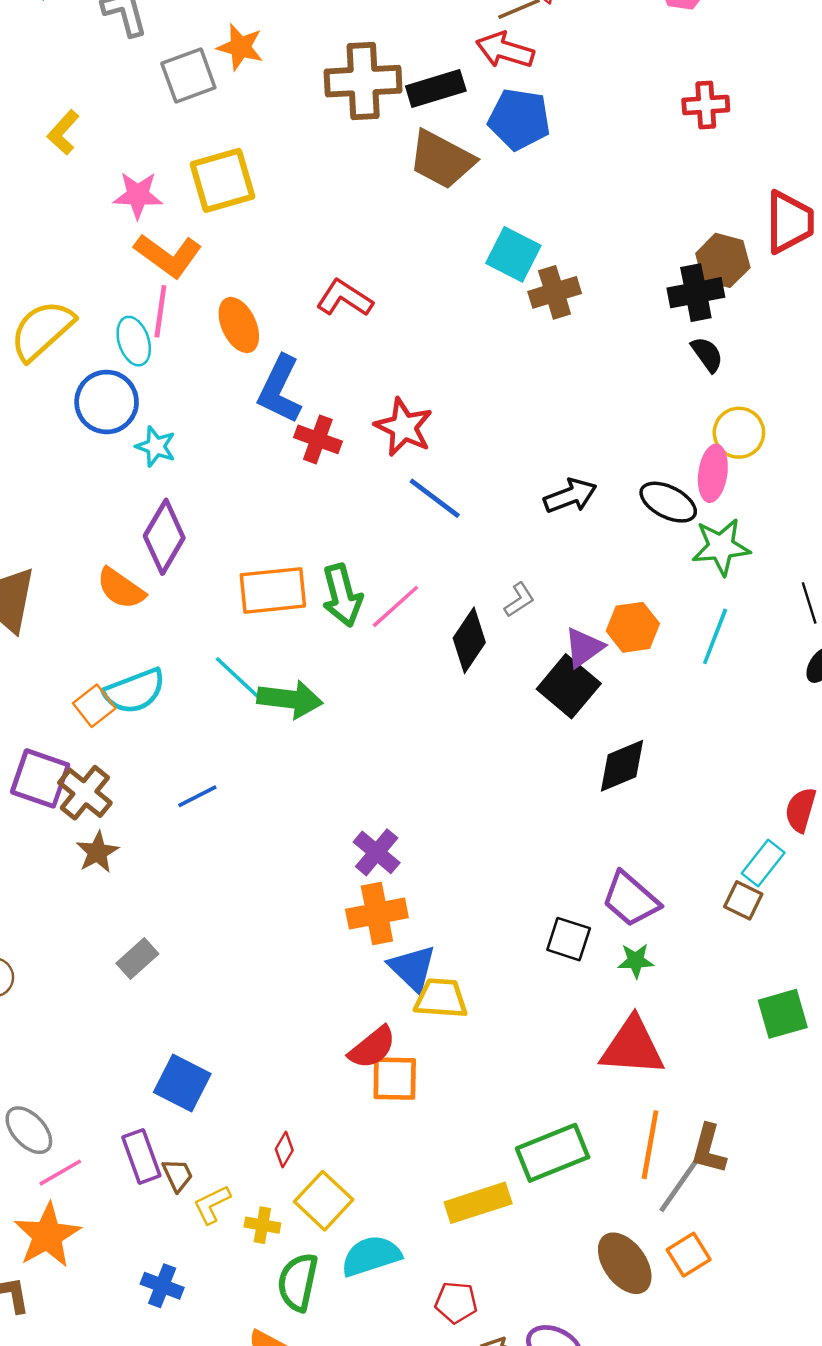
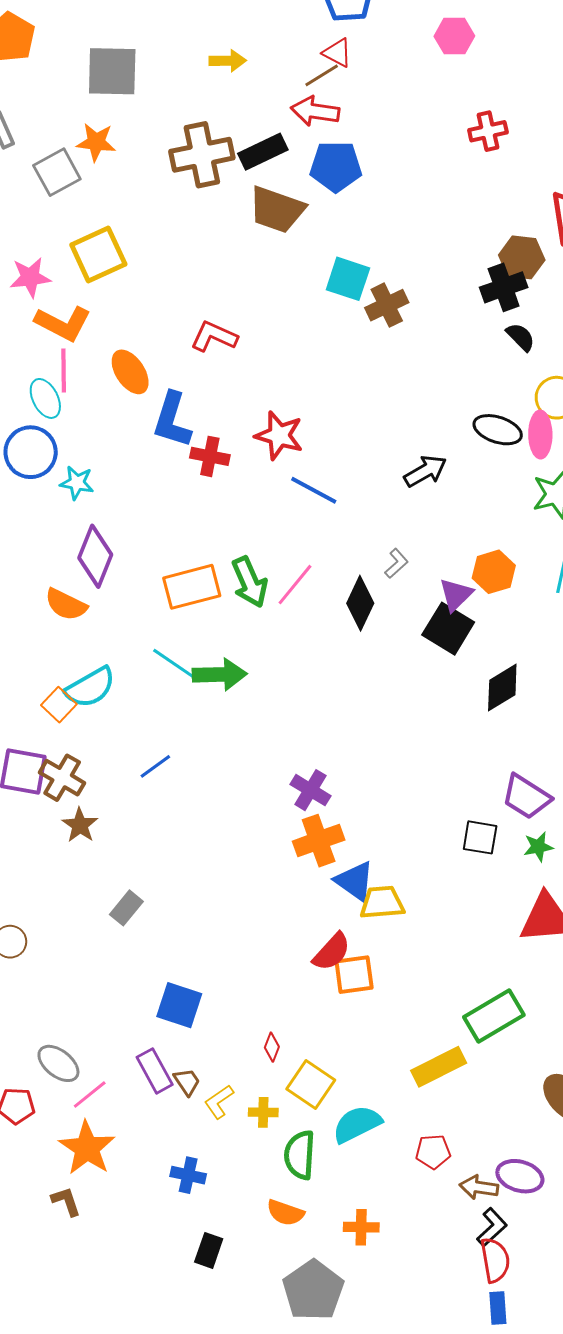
black ellipse: (668, 502) -> (498, 430), moved

